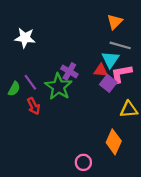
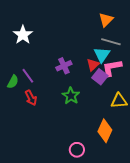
white star: (25, 38) -> (23, 35), turned 30
red triangle: (101, 70) -> (93, 65), turned -48
purple cross: (69, 71) -> (64, 66), turned 35
green star: (58, 87) -> (71, 96), moved, size x0.7

